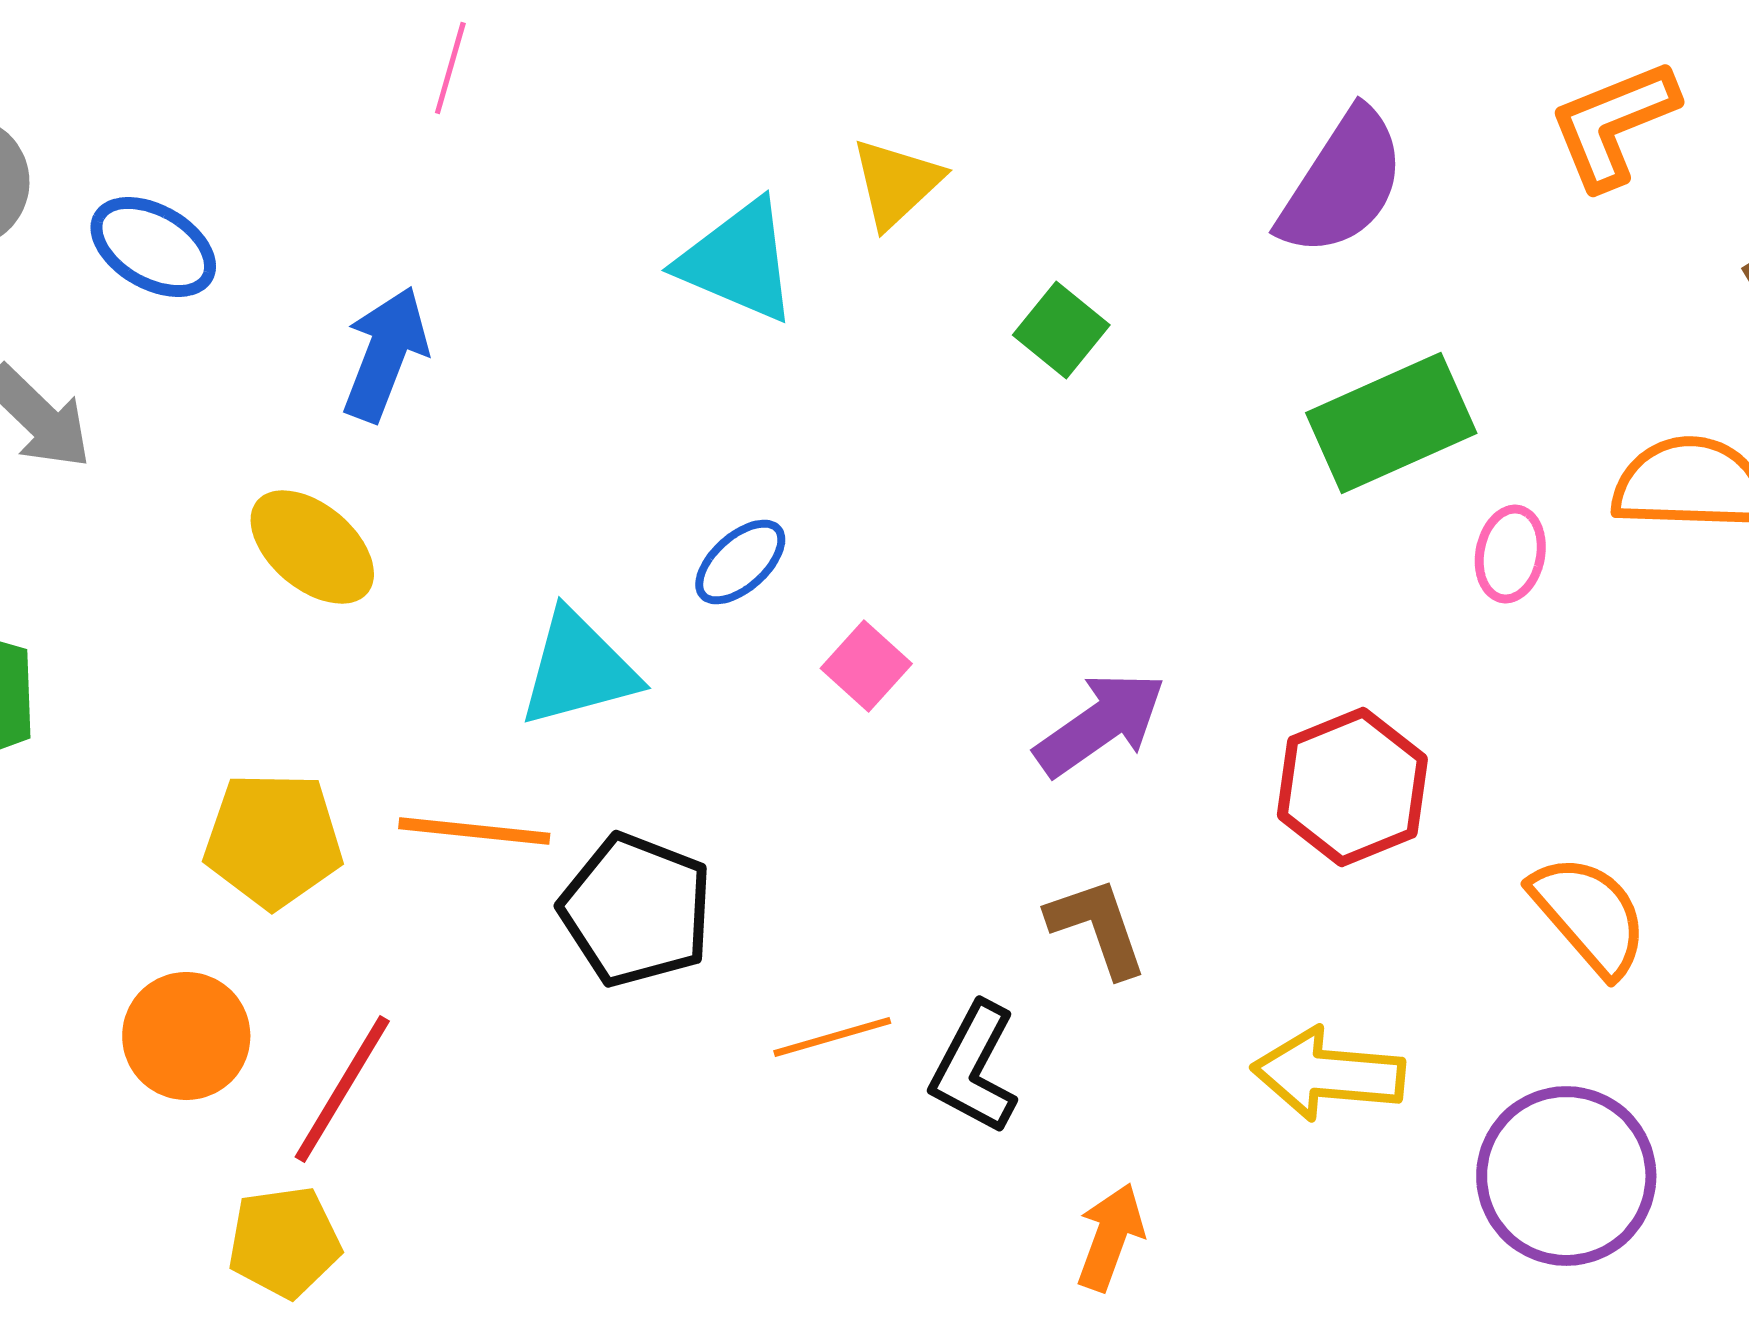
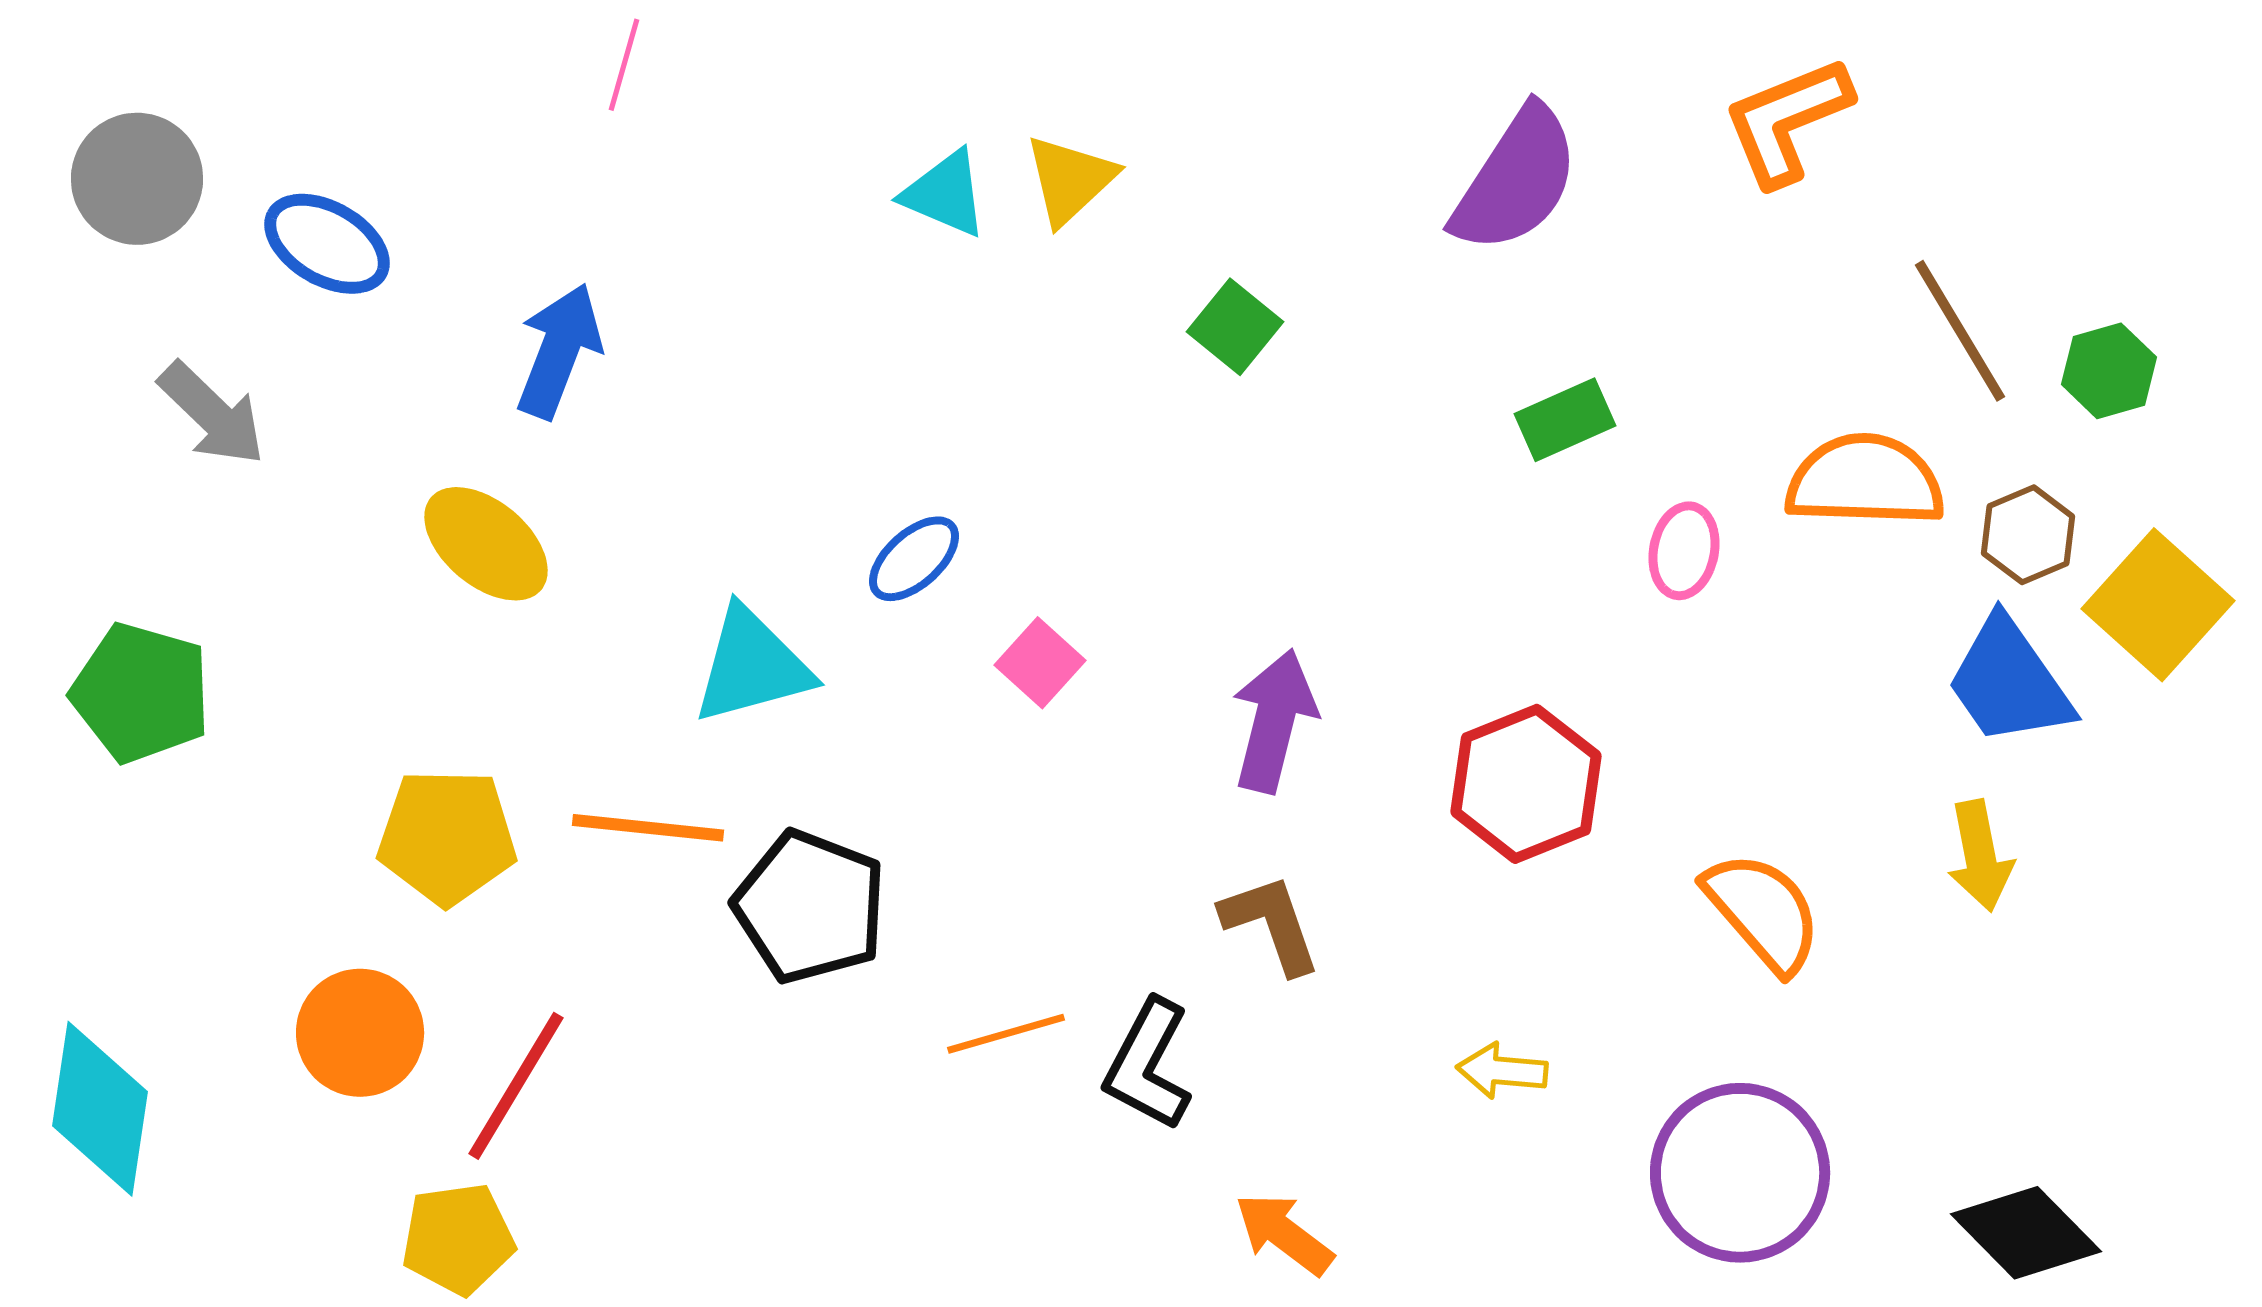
cyan triangle: (738, 261) -> (945, 194), moved, size x0.7
green rectangle: (1391, 423) -> (1565, 420), size x0.6
purple arrow: (1100, 724) -> (1274, 721), turned -41
yellow arrow: (1328, 1074) -> (1502, 1071), size x0.6
orange arrow: (1110, 1237) -> (1284, 1234), turned -73

